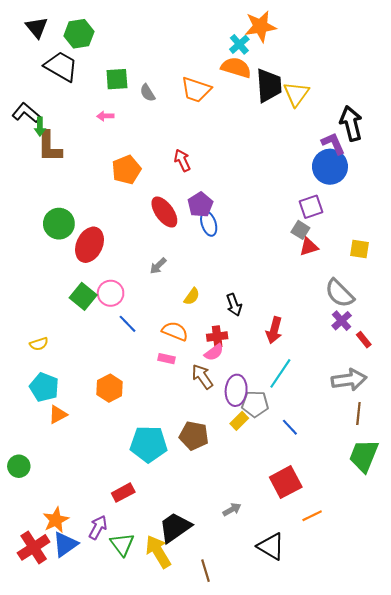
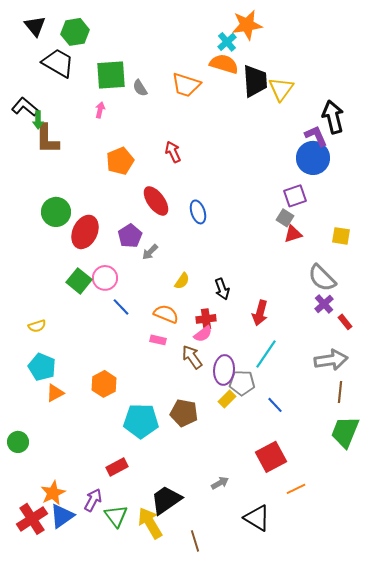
green square: (117, 79) -> (111, 75), size x1.4
pink arrow: (105, 116) -> (100, 110), turned 105
purple pentagon: (200, 205) -> (130, 236), moved
orange hexagon: (110, 388) -> (104, 384), moved

